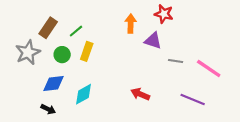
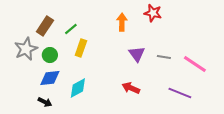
purple triangle: (153, 41) -> (137, 54), moved, turned 36
green circle: (62, 55) -> (50, 55), moved

